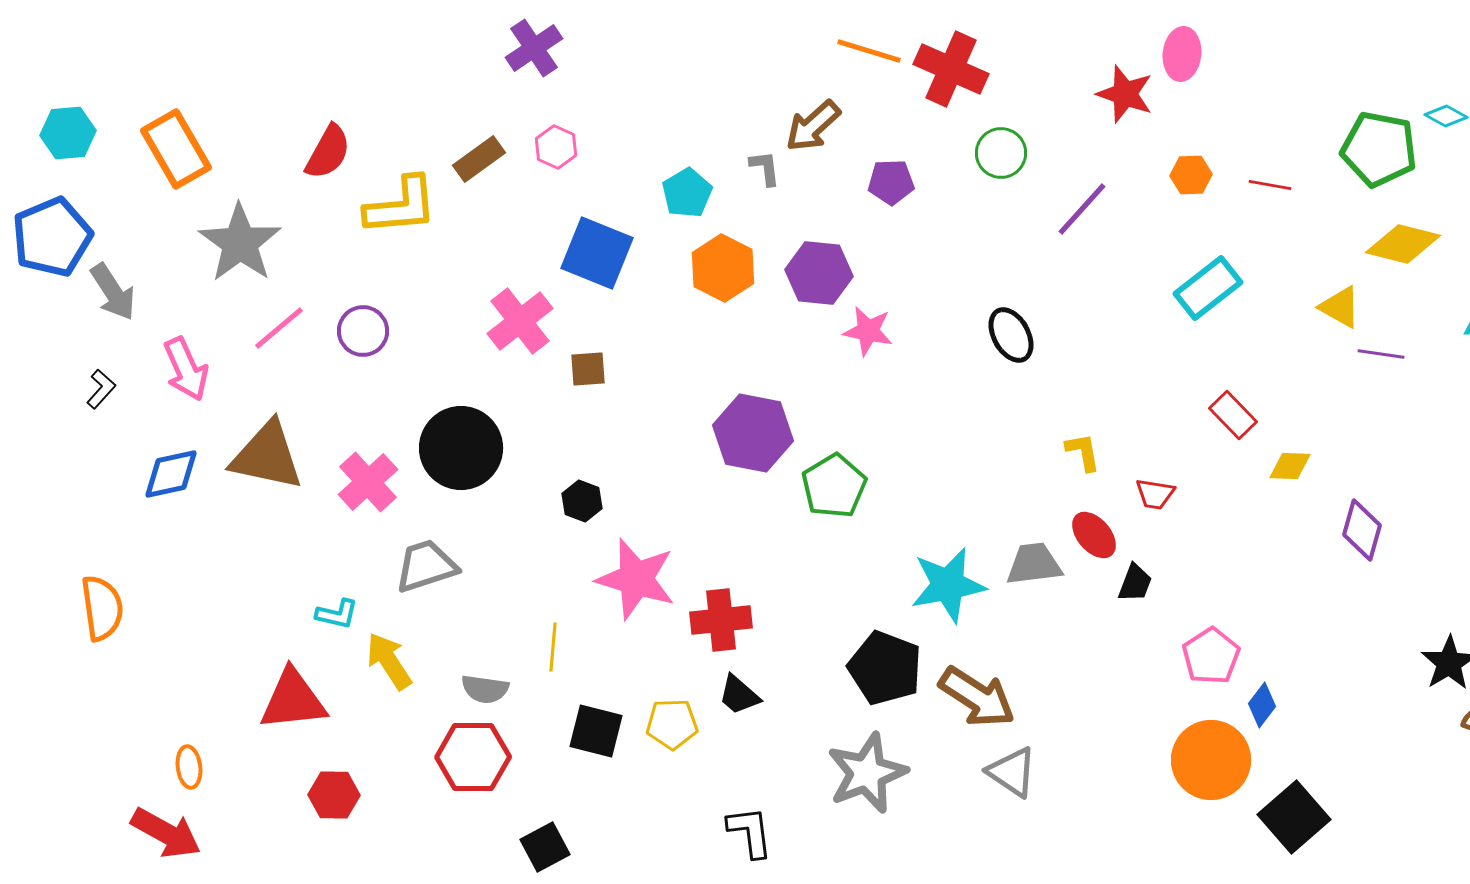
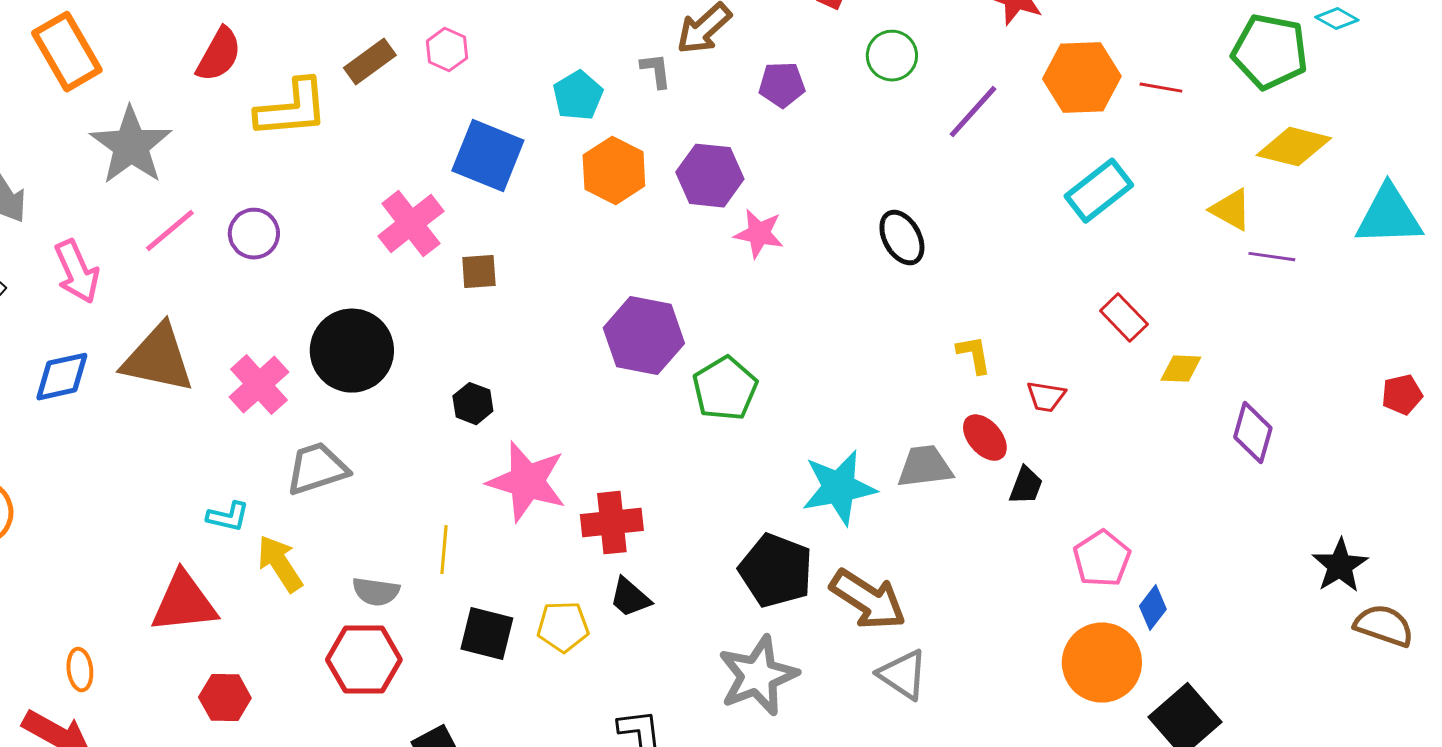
orange hexagon: (1191, 175) -> (1082, 78), size x1.8

